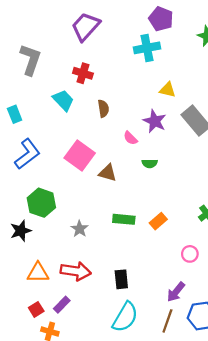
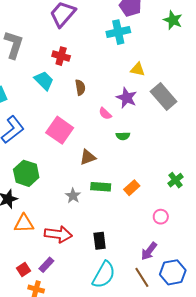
brown triangle: (108, 173) -> (88, 157), moved, turned -36
gray star: (80, 229) -> (73, 196), moved
orange triangle: (38, 273) -> (24, 223), moved
brown line: (167, 321) -> (142, 277), turned -50

